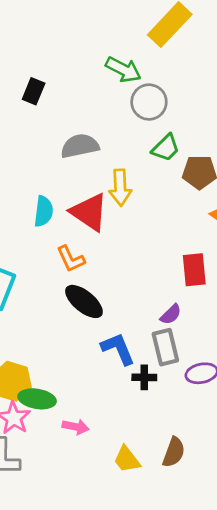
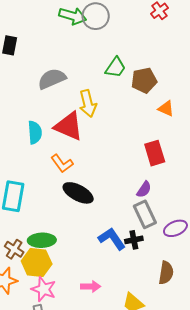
gray circle: (149, 102) -> (96, 16), moved
blue L-shape: (118, 349) -> (112, 239), moved
green ellipse: (37, 399) -> (42, 240), moved
brown semicircle: (174, 452) -> (166, 273), moved

